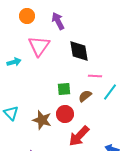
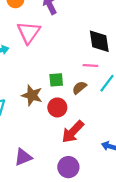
black diamond: (79, 51) -> (99, 41), moved
brown star: (42, 120) -> (32, 95), moved

